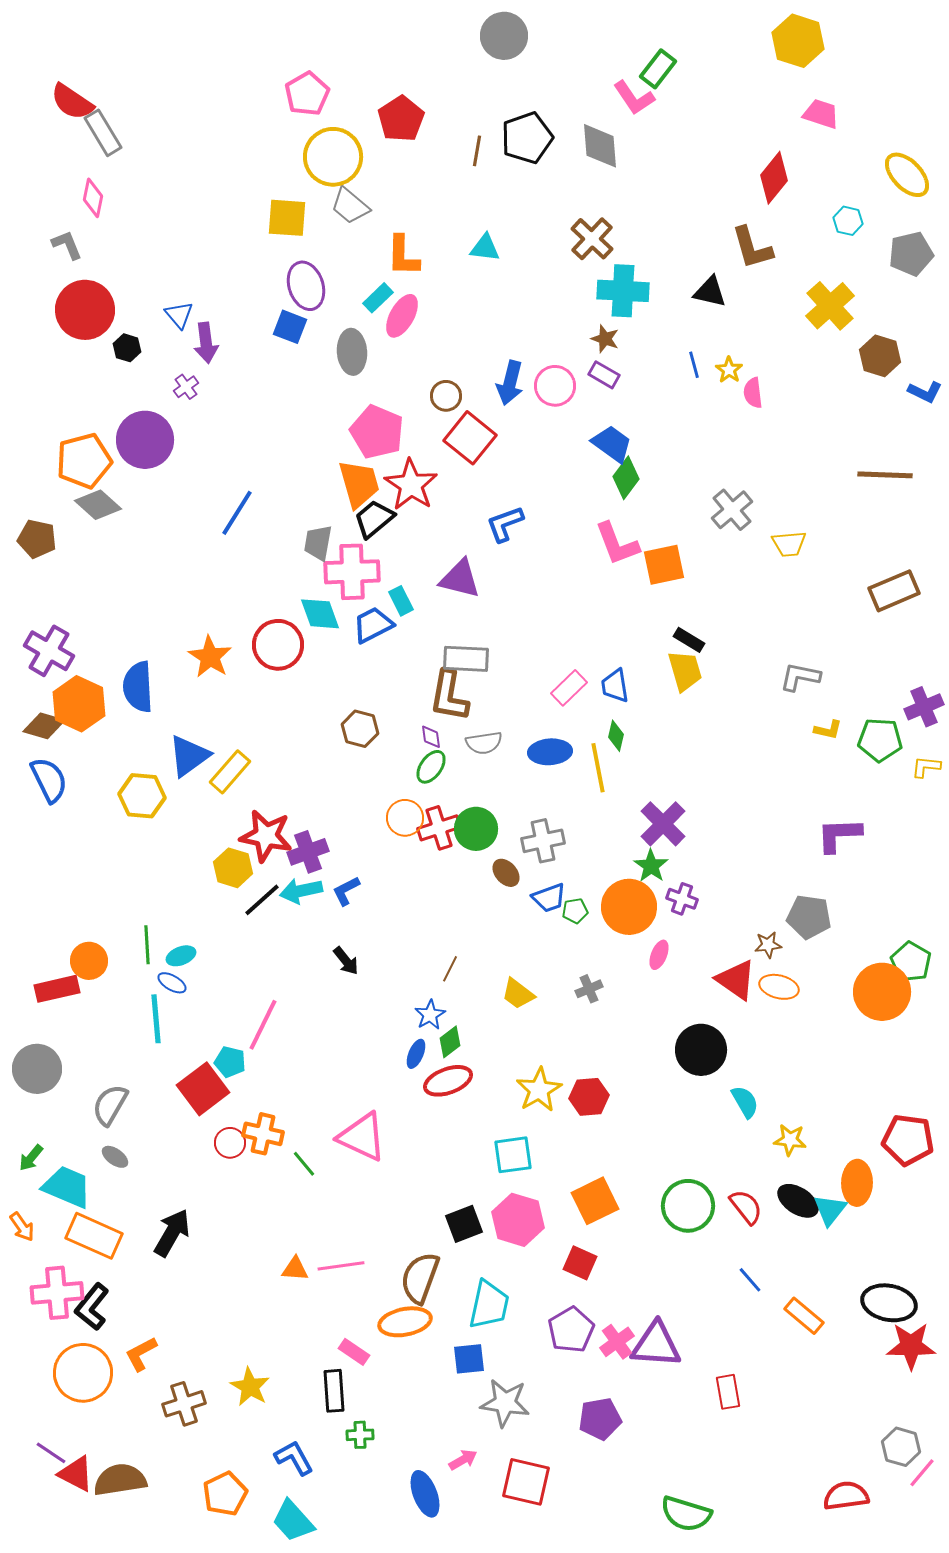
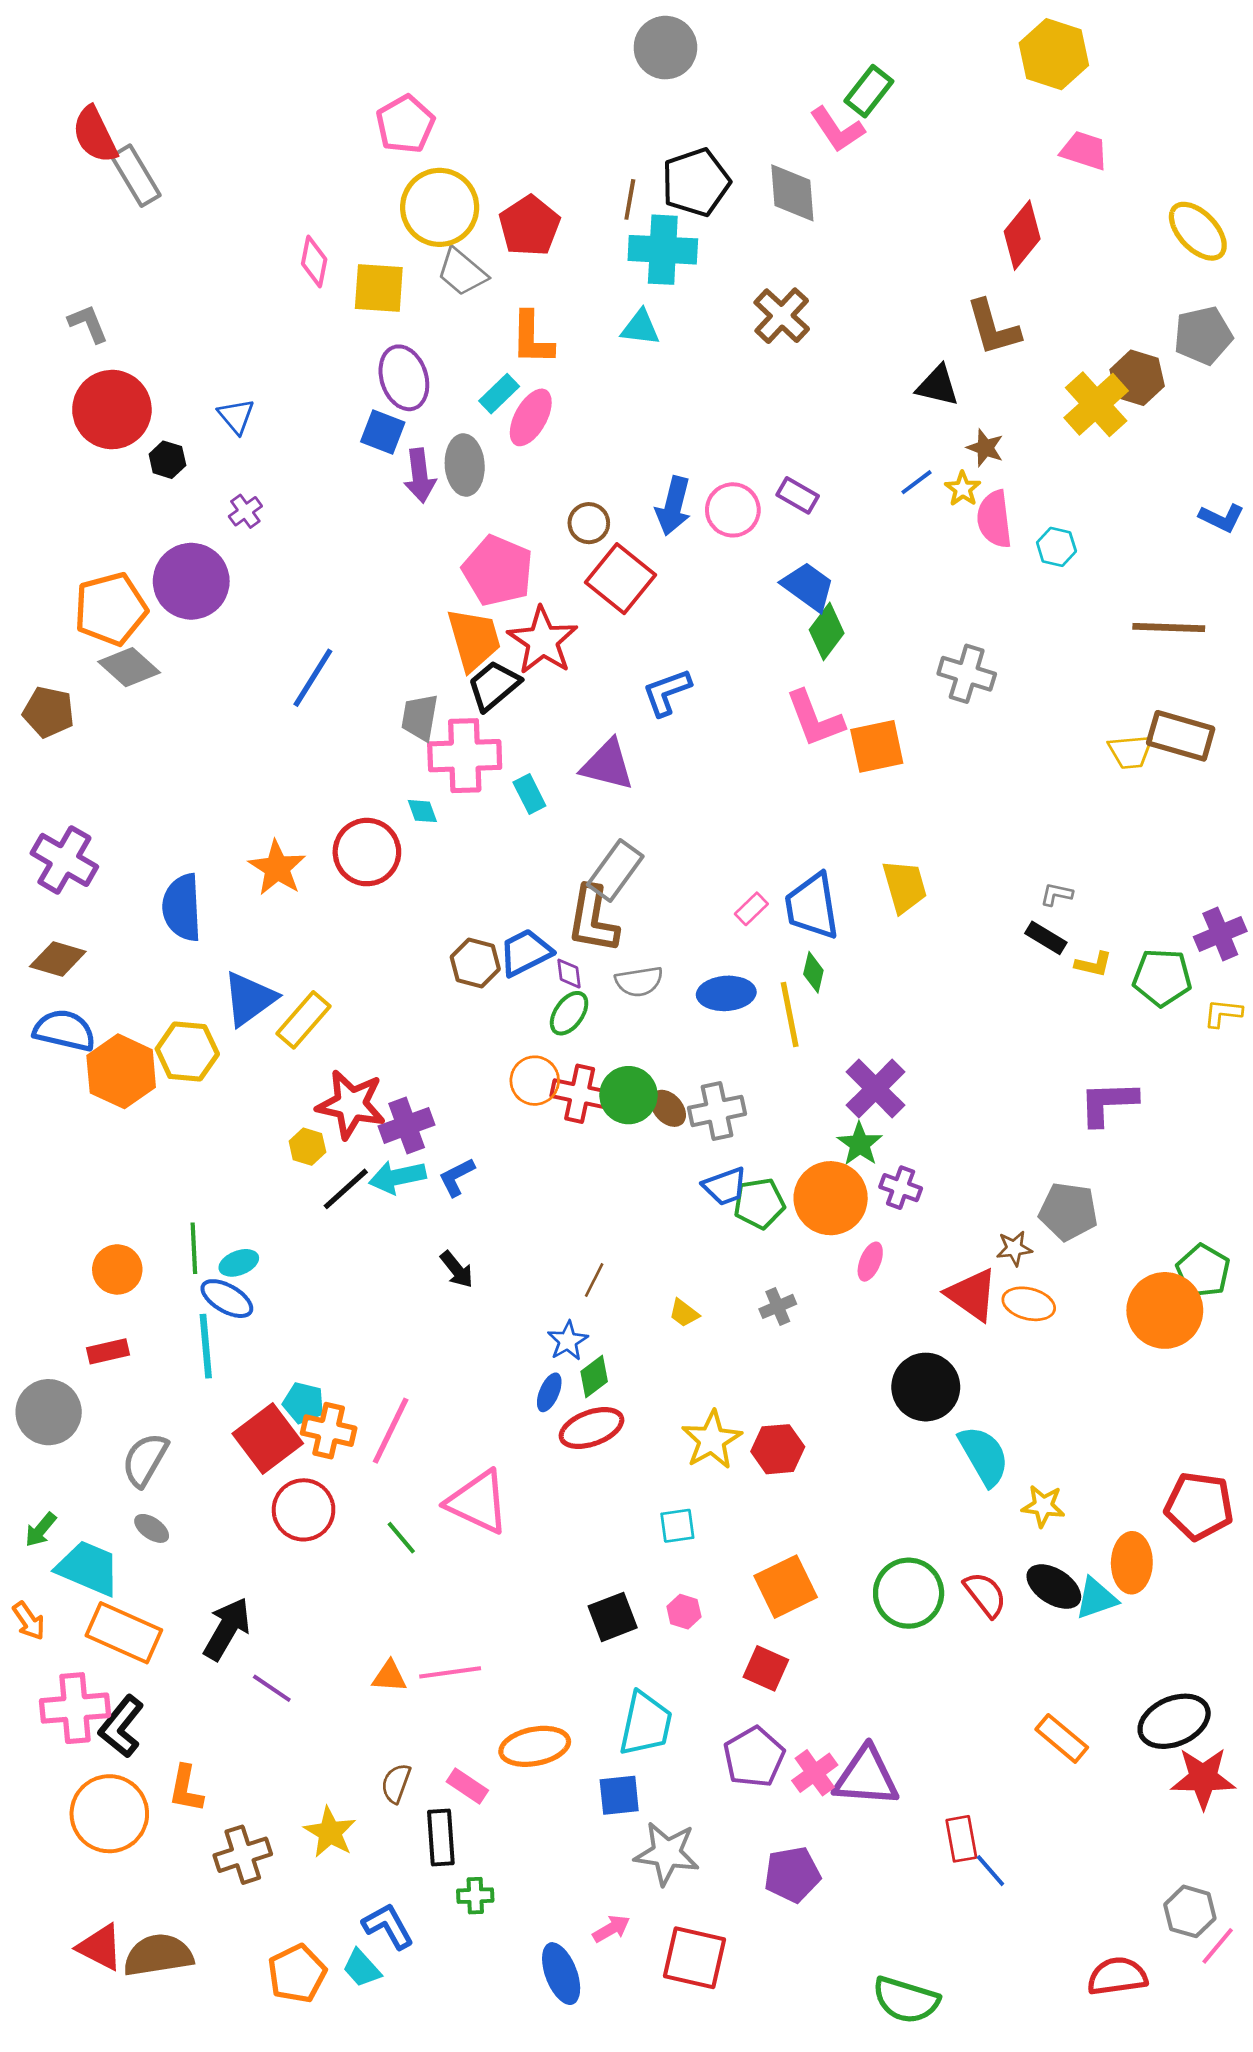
red semicircle: (72, 102) -> (95, 135), turned 30
red pentagon: (401, 119) -> (529, 226), moved
pink diamond: (93, 198) -> (314, 262), moved
cyan hexagon: (848, 221) -> (1056, 547), moved
cyan cross: (623, 291) -> (663, 250), moved
brown star: (605, 339) -> (985, 448), moved
purple arrow: (206, 343) -> (420, 476), moved
brown hexagon: (880, 356) -> (1137, 378), moved
blue line: (694, 365) -> (916, 482), turned 68
pink semicircle: (753, 393) -> (994, 519), size x1.4
gray cross: (732, 510) -> (967, 674), turned -33
yellow trapezoid: (789, 544) -> (1130, 752), moved
brown rectangle: (894, 591) -> (1181, 736), moved, turned 39
cyan diamond: (320, 614) -> (422, 811), size x0.6
blue trapezoid: (373, 625) -> (525, 952), moved
black rectangle: (689, 640) -> (1046, 938), moved
gray rectangle: (466, 659) -> (615, 871), turned -57
gray L-shape: (800, 677) -> (1056, 894), size x0.6
blue trapezoid: (615, 686) -> (812, 906), size x1.5
pink rectangle: (569, 688) -> (751, 909), size x0.7
orange hexagon: (79, 704) -> (121, 1071), moved
blue semicircle: (49, 780) -> (64, 1030), turned -51
red cross: (439, 828) -> (580, 1094), turned 30
yellow hexagon: (233, 868) -> (307, 1147), size x0.7
brown ellipse: (506, 873) -> (668, 1108), moved
green pentagon: (575, 911) -> (759, 1203), size x1.5
blue ellipse: (172, 983) -> (227, 1299), size x1.4
red rectangle: (57, 989) -> (108, 1351), moved, size x0.7
yellow trapezoid: (518, 994) -> (684, 1313), size x0.7
pink line: (263, 1025) -> (391, 1431), moved
cyan semicircle: (745, 1102) -> (984, 1456), size x1.4
orange cross: (263, 1134) -> (329, 1431), moved
red circle: (230, 1143) -> (304, 1510), size x1.5
cyan square: (513, 1155) -> (677, 1526), size x0.7
cyan triangle: (830, 1210) -> (1096, 1598), turned 33
pink hexagon: (518, 1220) -> (684, 1612), size x0.5
brown semicircle: (420, 1278) -> (396, 1783), moved, size x0.6
blue line: (750, 1280) -> (990, 1871), moved
black ellipse: (889, 1303) -> (1174, 1721), turned -34
orange L-shape: (141, 1354) -> (186, 1789), turned -51
purple line: (51, 1453) -> (272, 1688), moved
cyan trapezoid: (293, 1521) -> (362, 1968), moved, size x0.7

